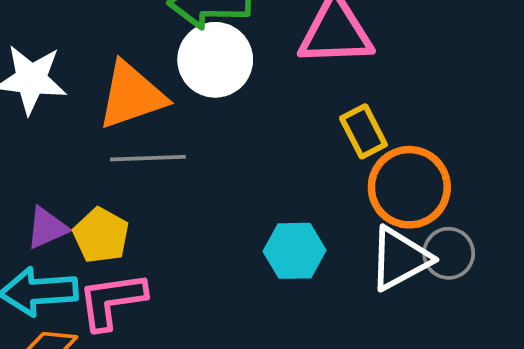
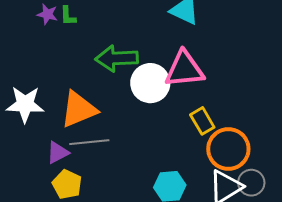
white circle: (215, 60) -> (150, 83), moved
purple triangle: (47, 228) -> (58, 153), moved

